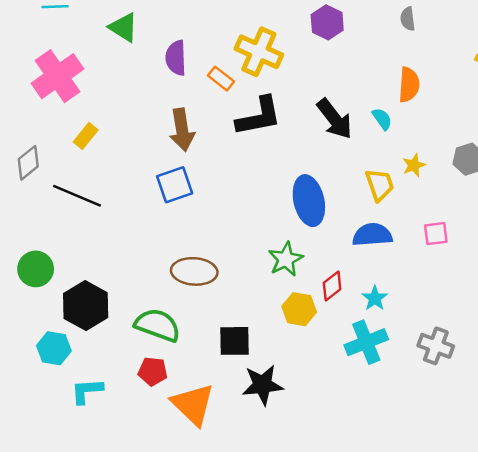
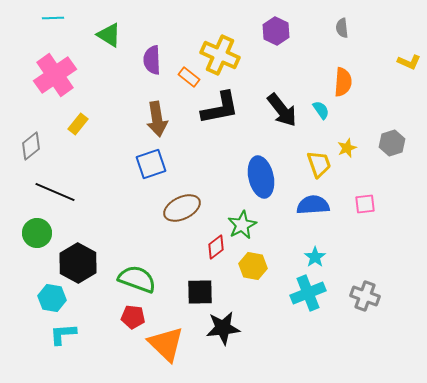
black line: (77, 196) -> (55, 192), moved
brown ellipse: (194, 271) -> (182, 208), moved, turned -30
red diamond: (332, 286) -> (216, 247), moved
cyan L-shape: (87, 391) -> (63, 334), moved

